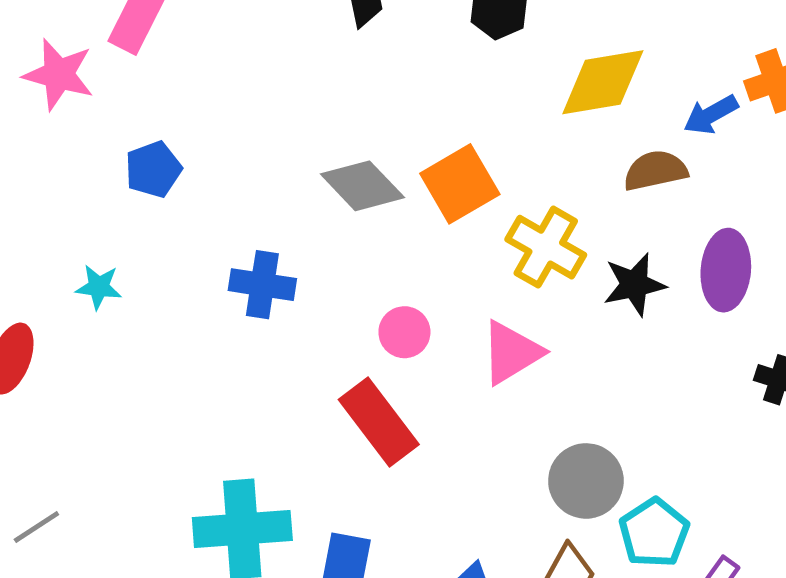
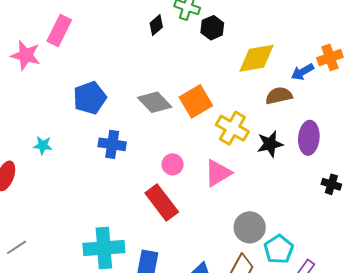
blue pentagon: (153, 169) -> (90, 98), moved, size x1.4

